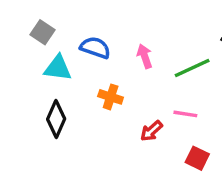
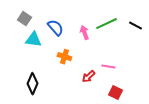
blue semicircle: (95, 48) -> (55, 28), turned 30
green line: (192, 68) -> (106, 24), moved
black diamond: (56, 119) -> (32, 84), moved

